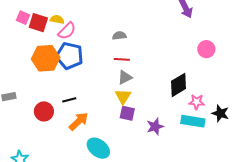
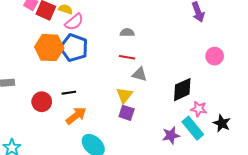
gray triangle: (125, 77) -> (140, 74), moved, turned 35
cyan rectangle: (193, 121) -> (193, 128), turned 35
purple star: (155, 127) -> (171, 135), moved

